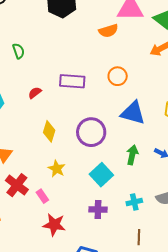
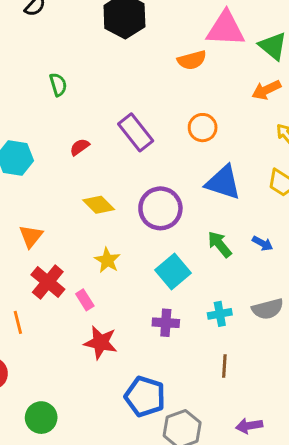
purple rectangle: (72, 81) -> (136, 132), turned 45
yellow diamond: (49, 131) -> (99, 205), turned -65
green arrow: (132, 155) -> (220, 244), turned -54

